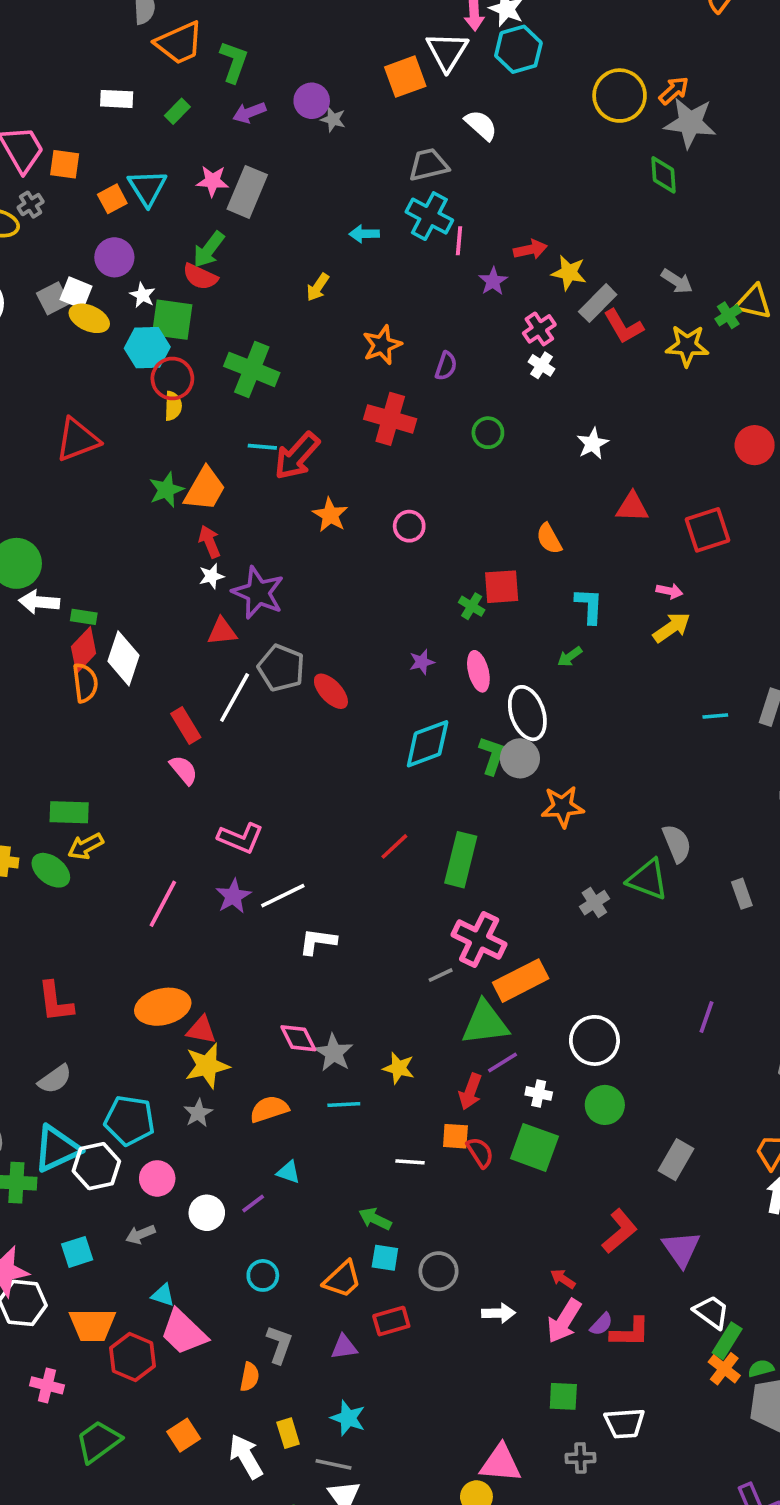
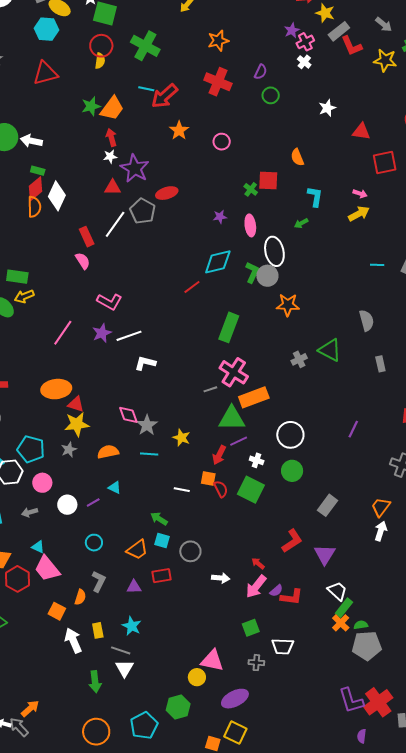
purple star: (493, 281) -> (292, 30), moved
cyan hexagon: (147, 348) -> (47, 29), moved
purple semicircle: (446, 366) -> (261, 72), moved
red triangle: (632, 507) -> (361, 131), moved
white arrow: (39, 602) -> (31, 141), moved
red ellipse: (331, 691) -> (167, 193), moved, turned -70
gray semicircle: (677, 843) -> (367, 320), moved
red line: (394, 846) -> (192, 287), moved
green square: (563, 1396) -> (251, 628), turned -30
orange square: (184, 1435) -> (57, 611), moved, turned -36

